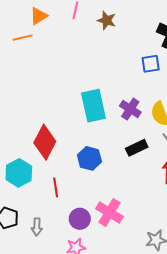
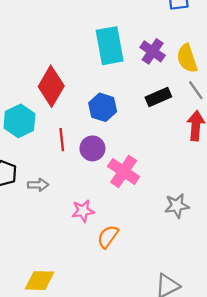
purple circle: (80, 219) -> (92, 148), moved
gray arrow: (37, 227) -> (38, 185), turned -96

